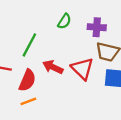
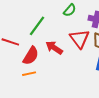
red triangle: (82, 69) -> (80, 39), moved

